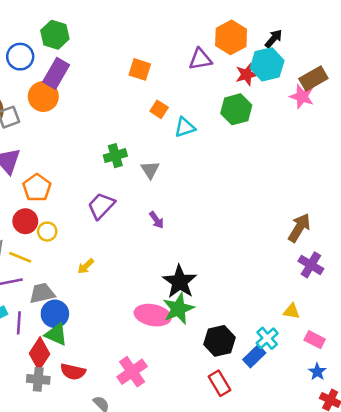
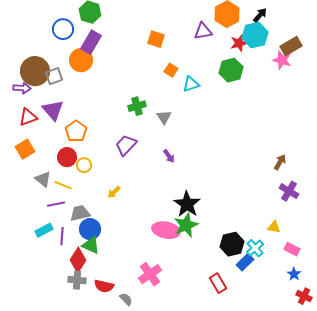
brown arrow: (299, 228) -> (280, 162), size x0.7
black hexagon: (220, 341) -> (232, 244), moved
red semicircle: (73, 372) -> (104, 286), moved

